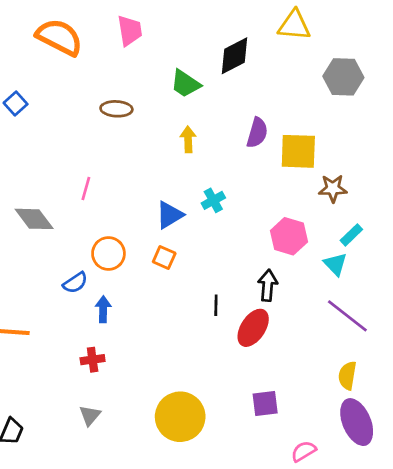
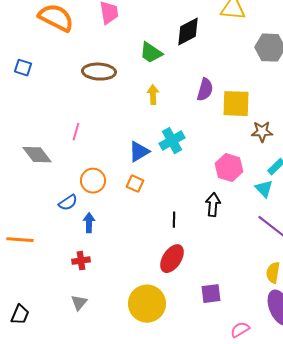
blue square: (16, 104) -> (23, 68), turned -30
brown ellipse: (116, 109) -> (99, 72), size x1.4
cyan cross: (213, 200) -> (172, 141), size x1.4
red ellipse: (253, 328) -> (172, 259), moved

